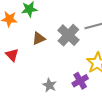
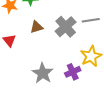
gray star: (49, 85) -> (43, 73), size x1.5

